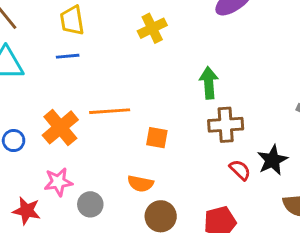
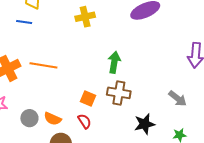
orange square: (157, 138) -> (88, 99), moved
red semicircle: (240, 170) -> (84, 121), moved
gray circle: (90, 204) -> (29, 118), moved

